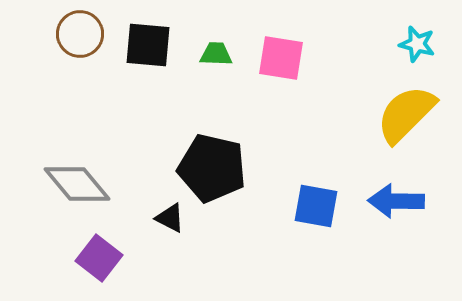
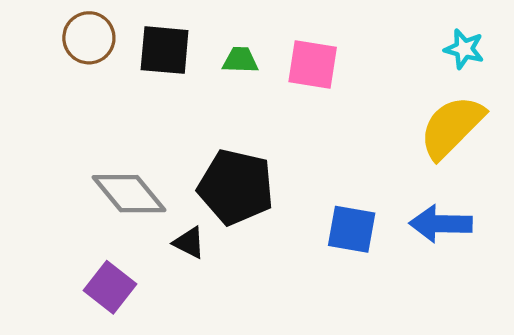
gray diamond: (77, 184) -> (129, 194), moved

